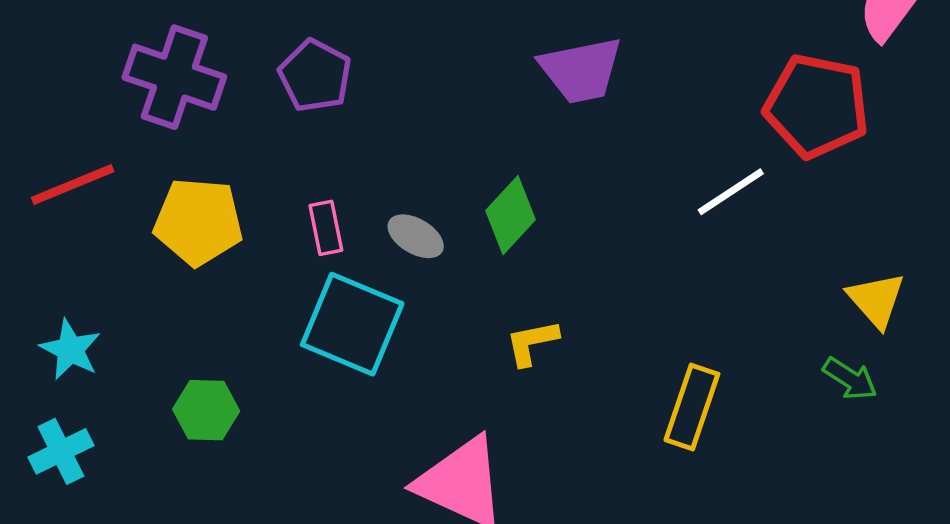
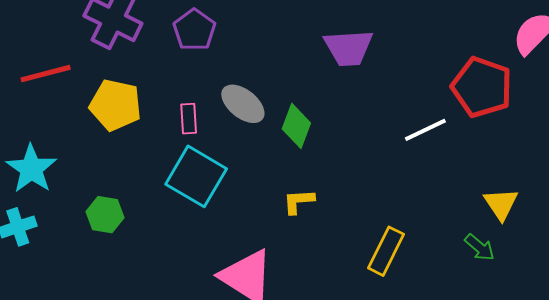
green diamond: (511, 215) -> (296, 126), turned -30
gray ellipse: (416, 236) -> (243, 104), moved, size x1.4
cyan star: (70, 349) -> (31, 169), size x1.4

